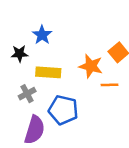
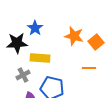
black star: (20, 54) -> (17, 43), size x1.5
orange star: (91, 66) -> (74, 36), moved

